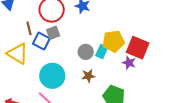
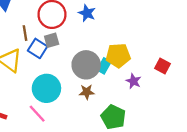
red square: (138, 48) -> (162, 66), moved, size x0.6
gray circle: (86, 52) -> (86, 65), size x1.6

